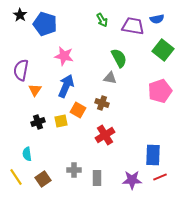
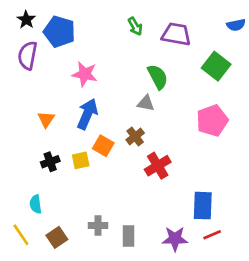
blue semicircle: (157, 19) -> (236, 25), moved
purple semicircle: (21, 70) -> (28, 55), moved
brown cross: (102, 103) -> (135, 136), turned 32
red cross: (105, 135) -> (158, 166), moved

